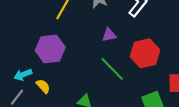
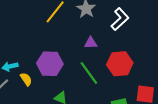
purple hexagon: (50, 49) -> (50, 64), moved

